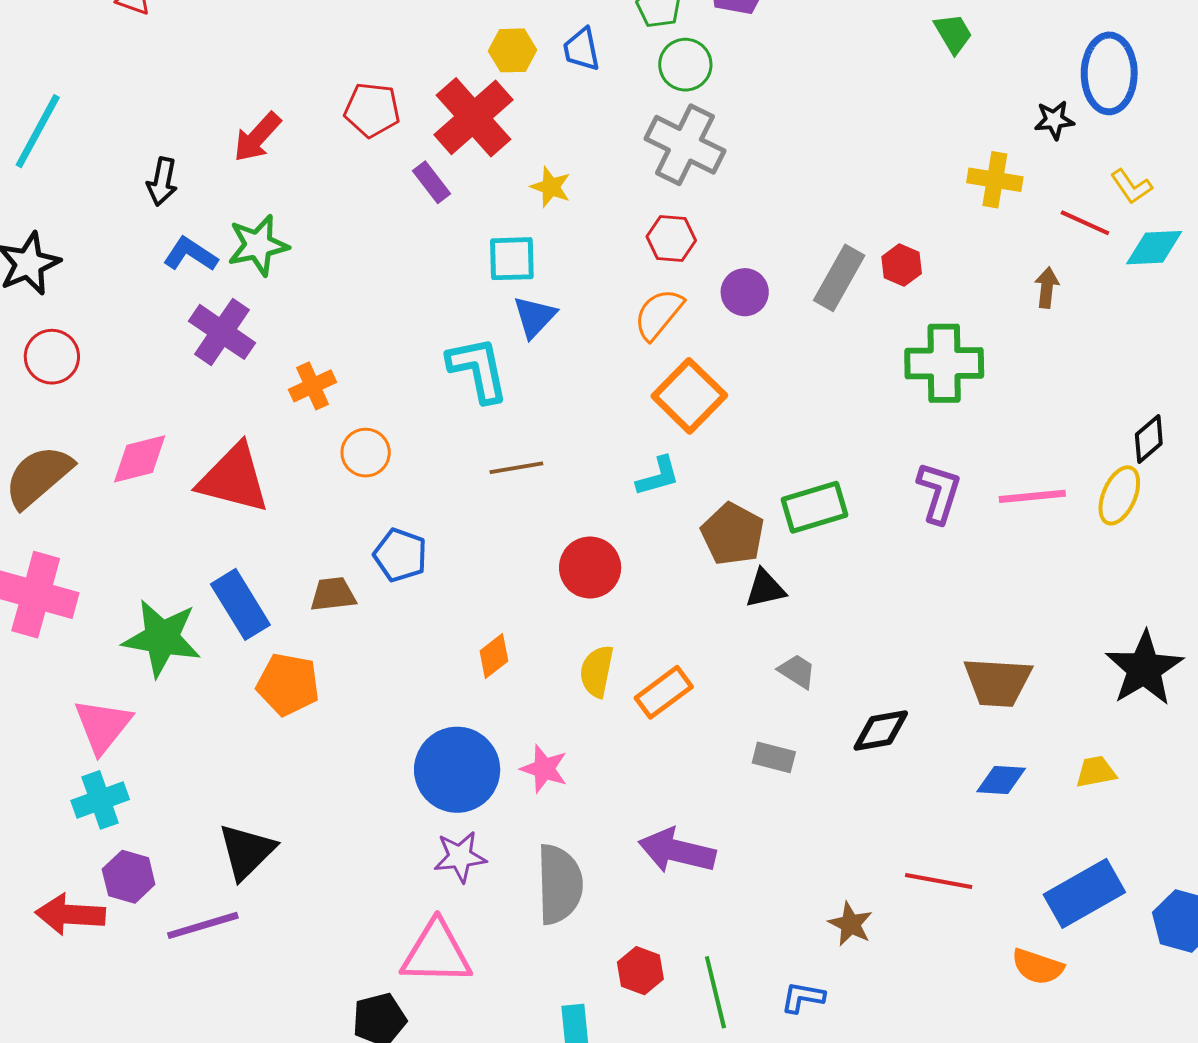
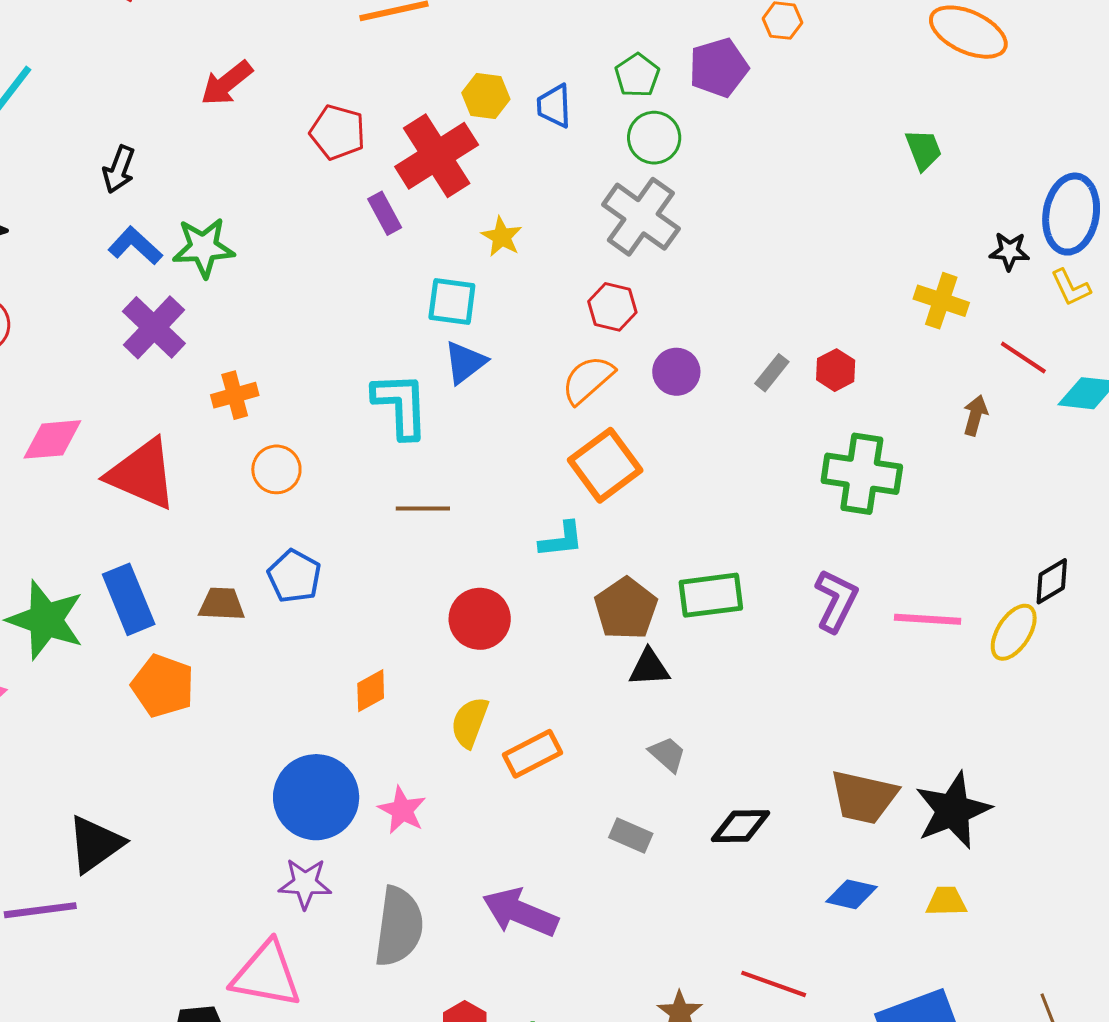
red arrow: (257, 137) -> (227, 83), moved
yellow L-shape: (1131, 187) -> (1071, 287), moved
gray rectangle: (839, 278) -> (772, 373), size x0.6
black star: (1144, 668) -> (953, 810), moved

